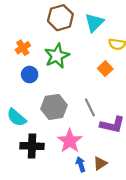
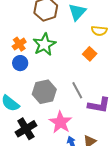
orange cross: (23, 48) -> (19, 44), moved
black cross: (32, 146) -> (26, 129), turned -30

